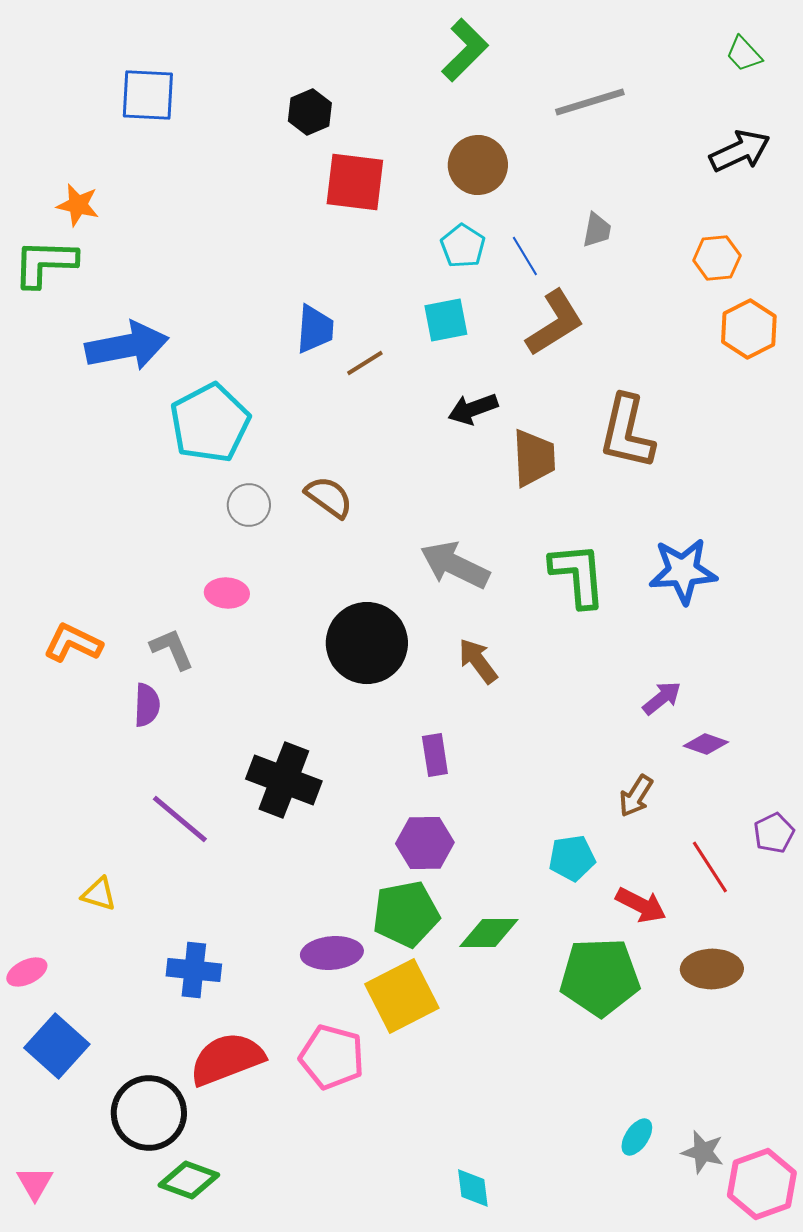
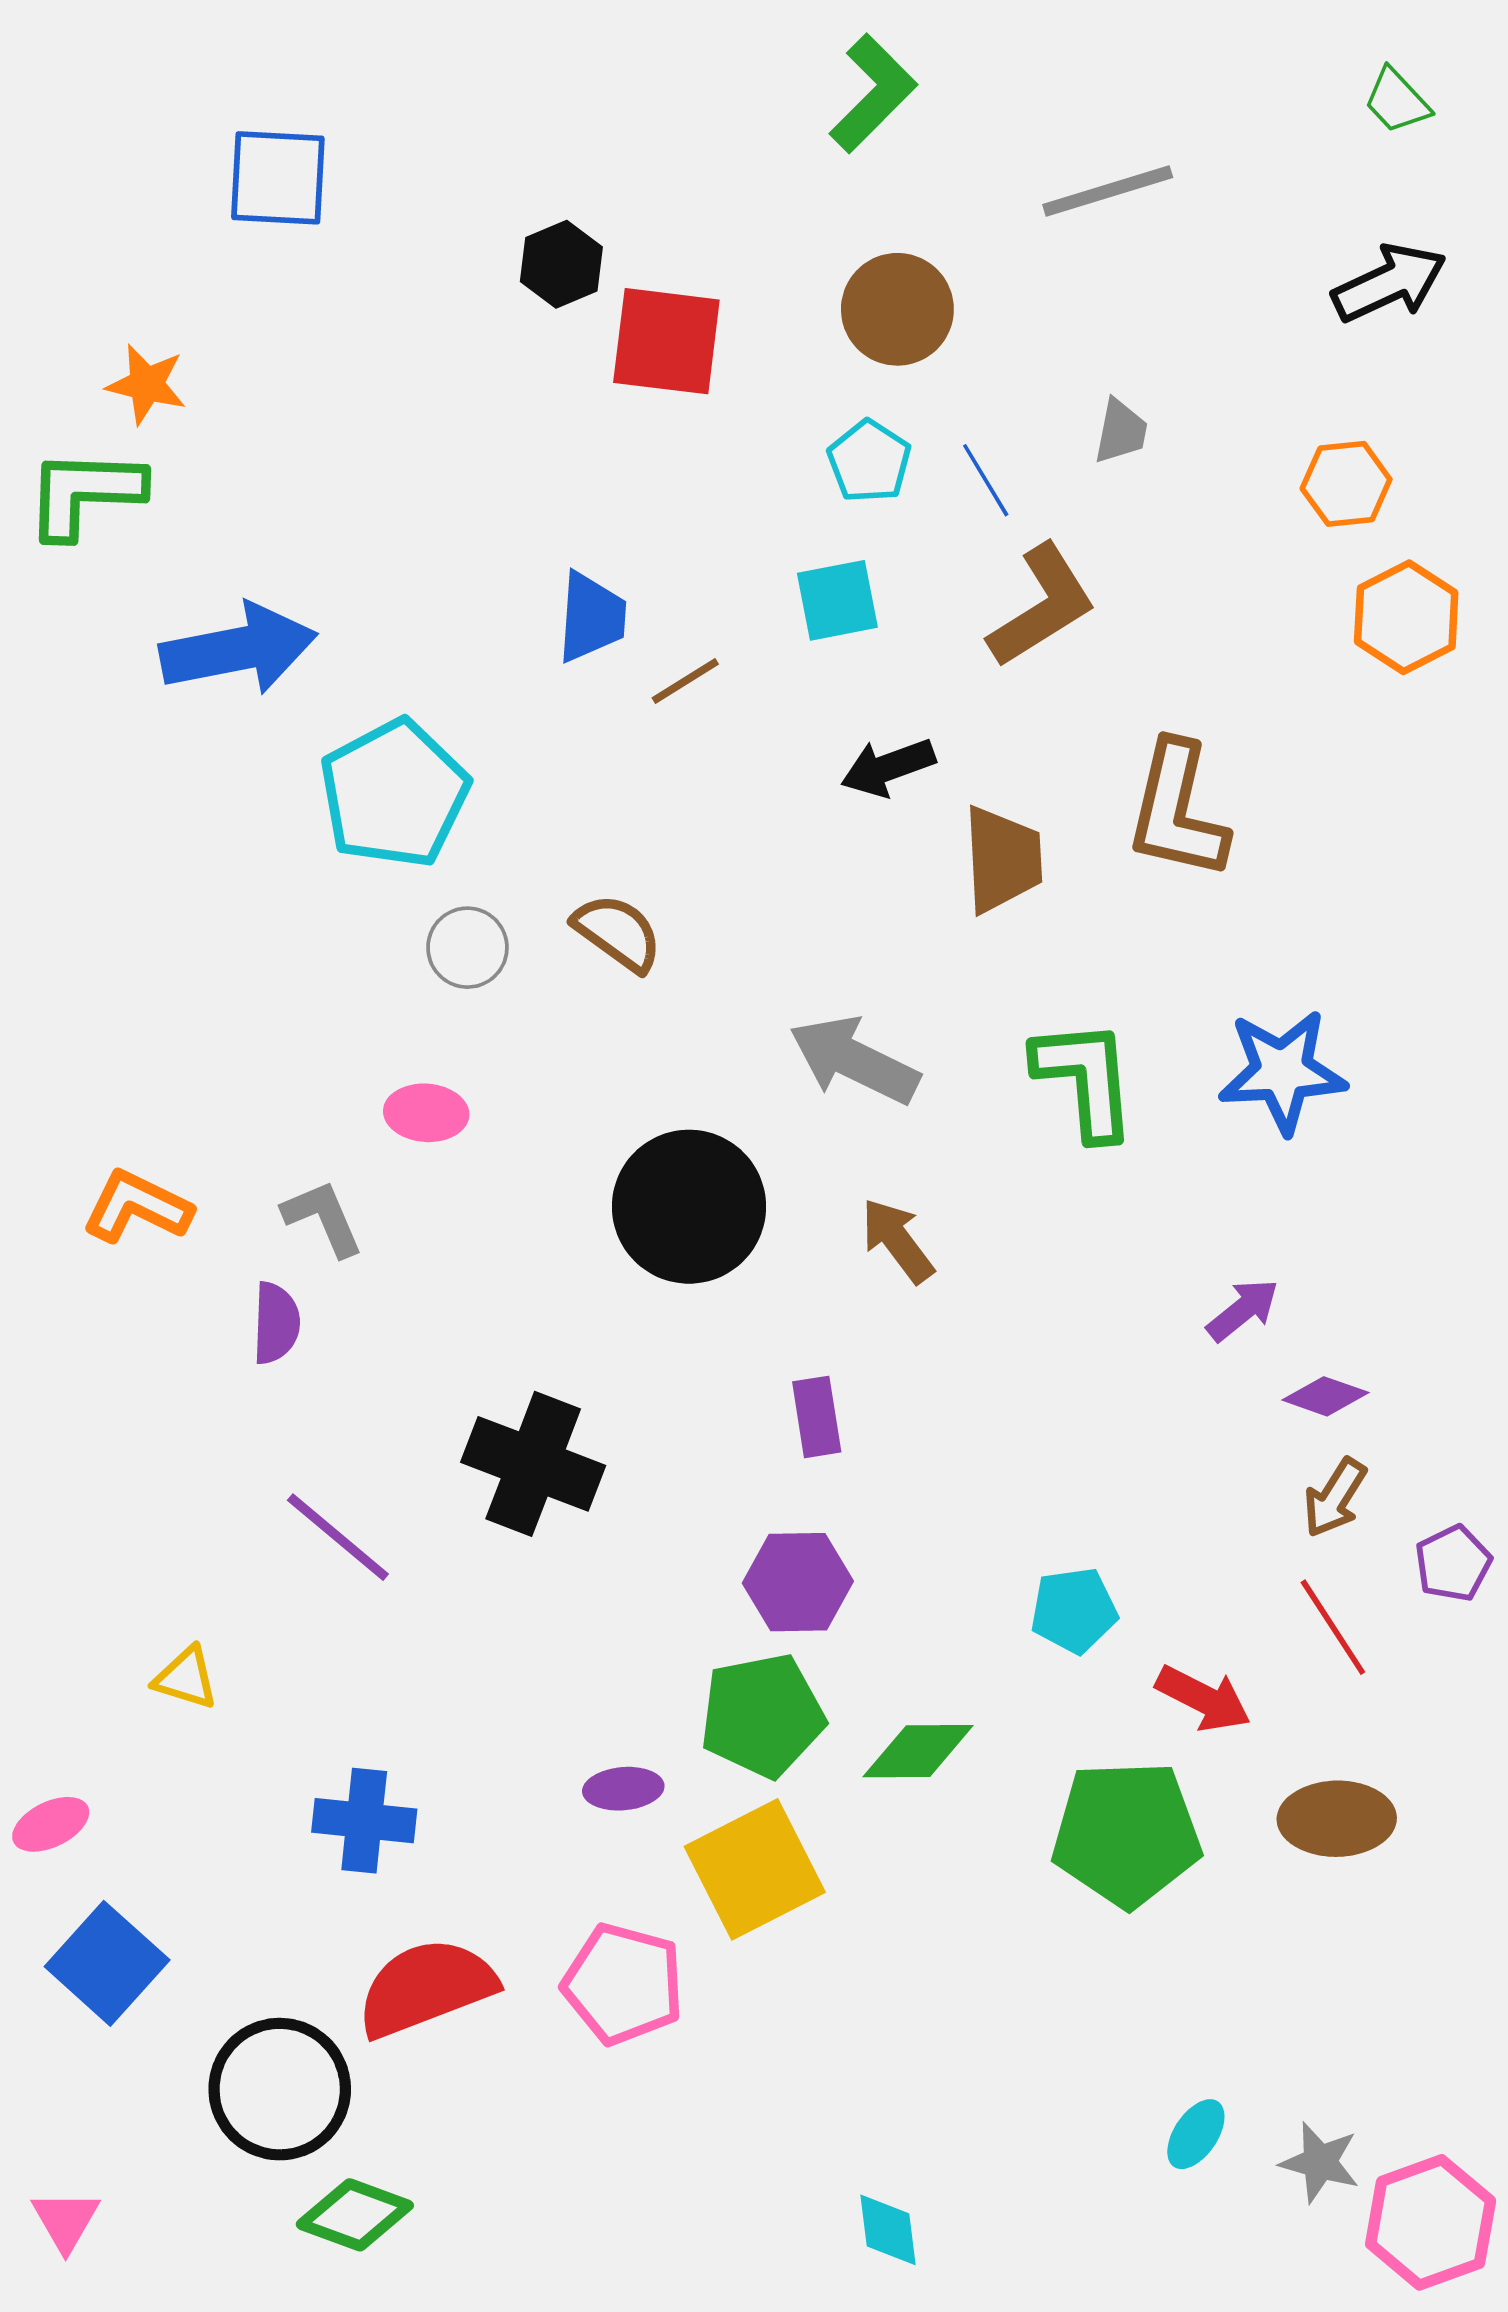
black hexagon: (310, 112) -> (561, 264), moved
brown arrow: (636, 796) -> (1335, 1498), moved
purple ellipse: (332, 953) -> (623, 1789), size x0.7

